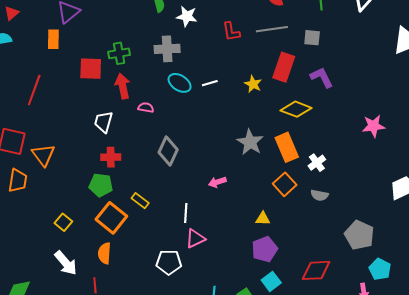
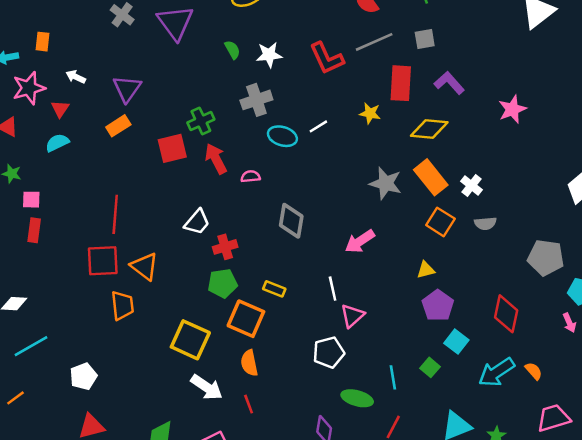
red L-shape: (231, 32) -> (327, 58), size x1.4
orange rectangle: (53, 39) -> (118, 126), turned 72
red line: (34, 90) -> (115, 214), moved
white trapezoid: (103, 122) -> (197, 222), moved, turned -140
pink star: (373, 126) -> (512, 109), moved
pink arrow: (217, 182) -> (360, 241), size x1.4
yellow square: (63, 222) -> (190, 340), size x1.8
red diamond: (316, 270) -> (506, 314), turned -60

